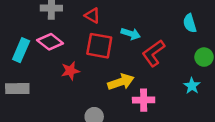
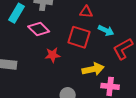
red triangle: (92, 16) -> (86, 12), moved, turned -32
cyan rectangle: (21, 50) -> (16, 13), moved

